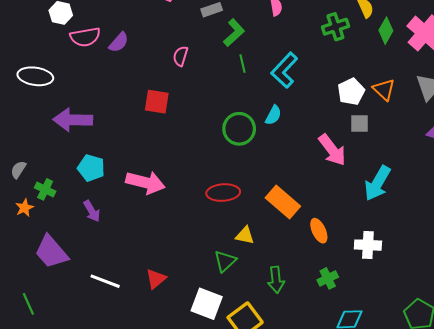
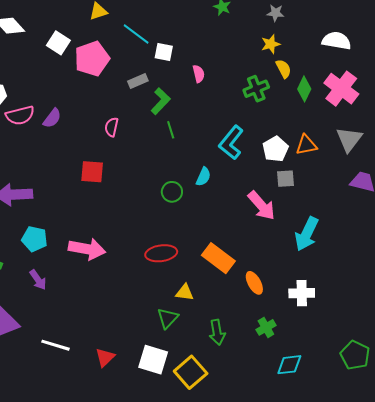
cyan L-shape: (284, 70) -> (231, 143), moved
orange triangle: (384, 90) -> (306, 145), turned -50
green circle: (239, 129) -> (172, 192), size x0.7
red triangle: (156, 279) -> (105, 357), moved

